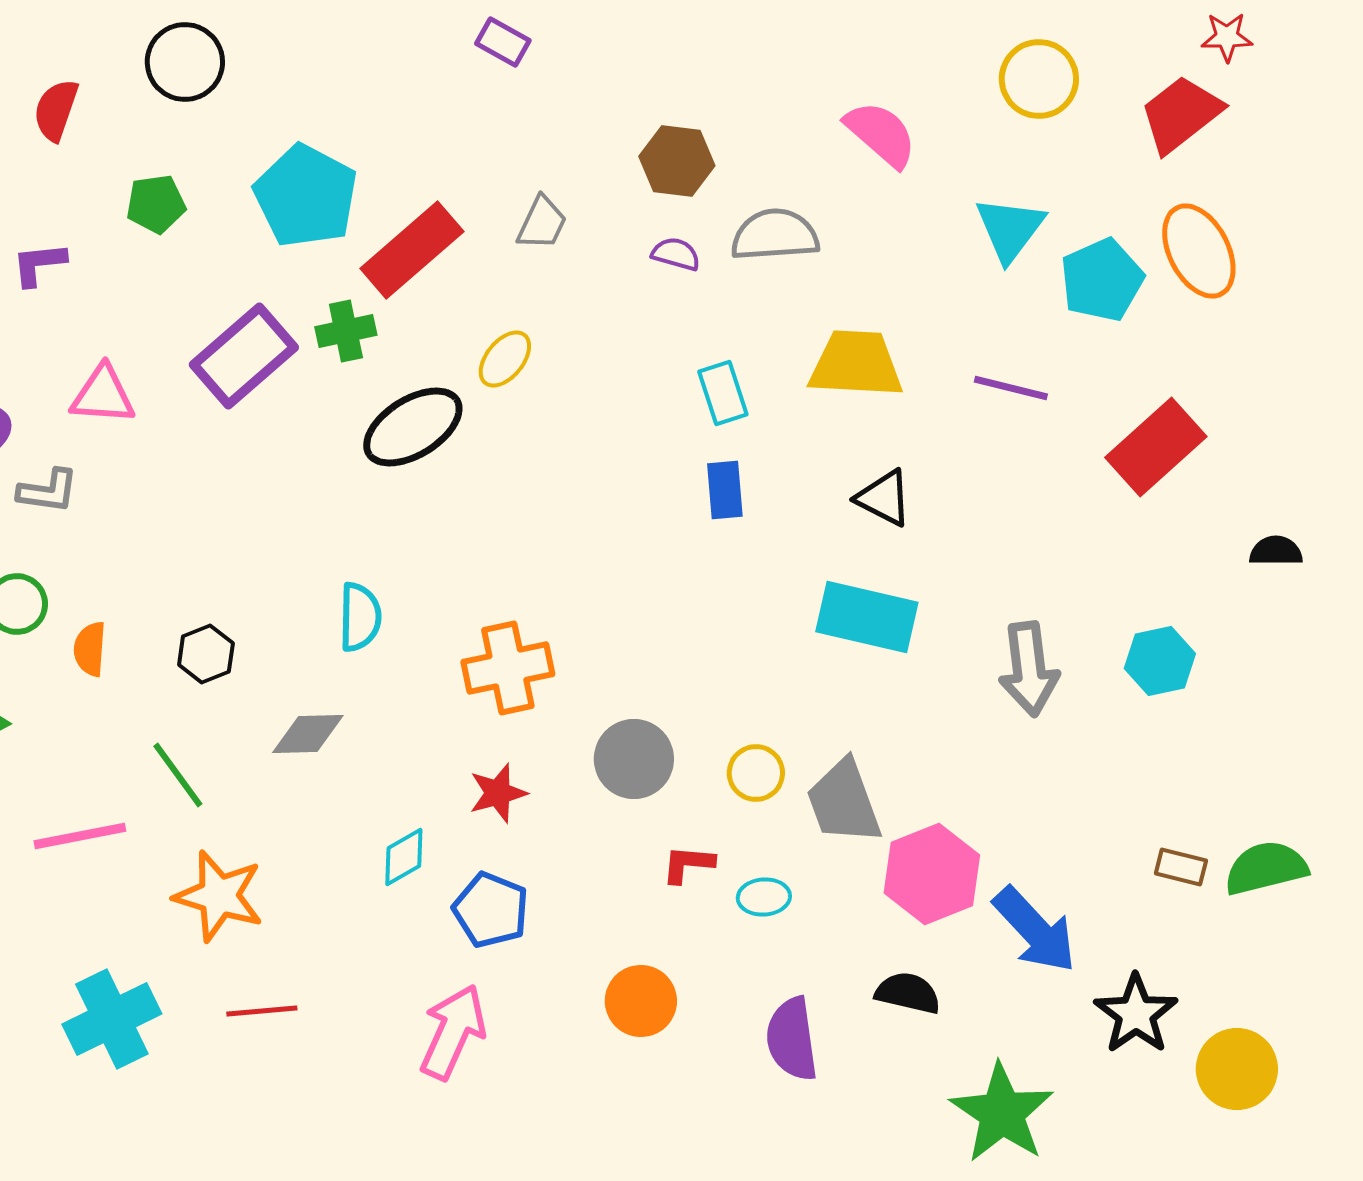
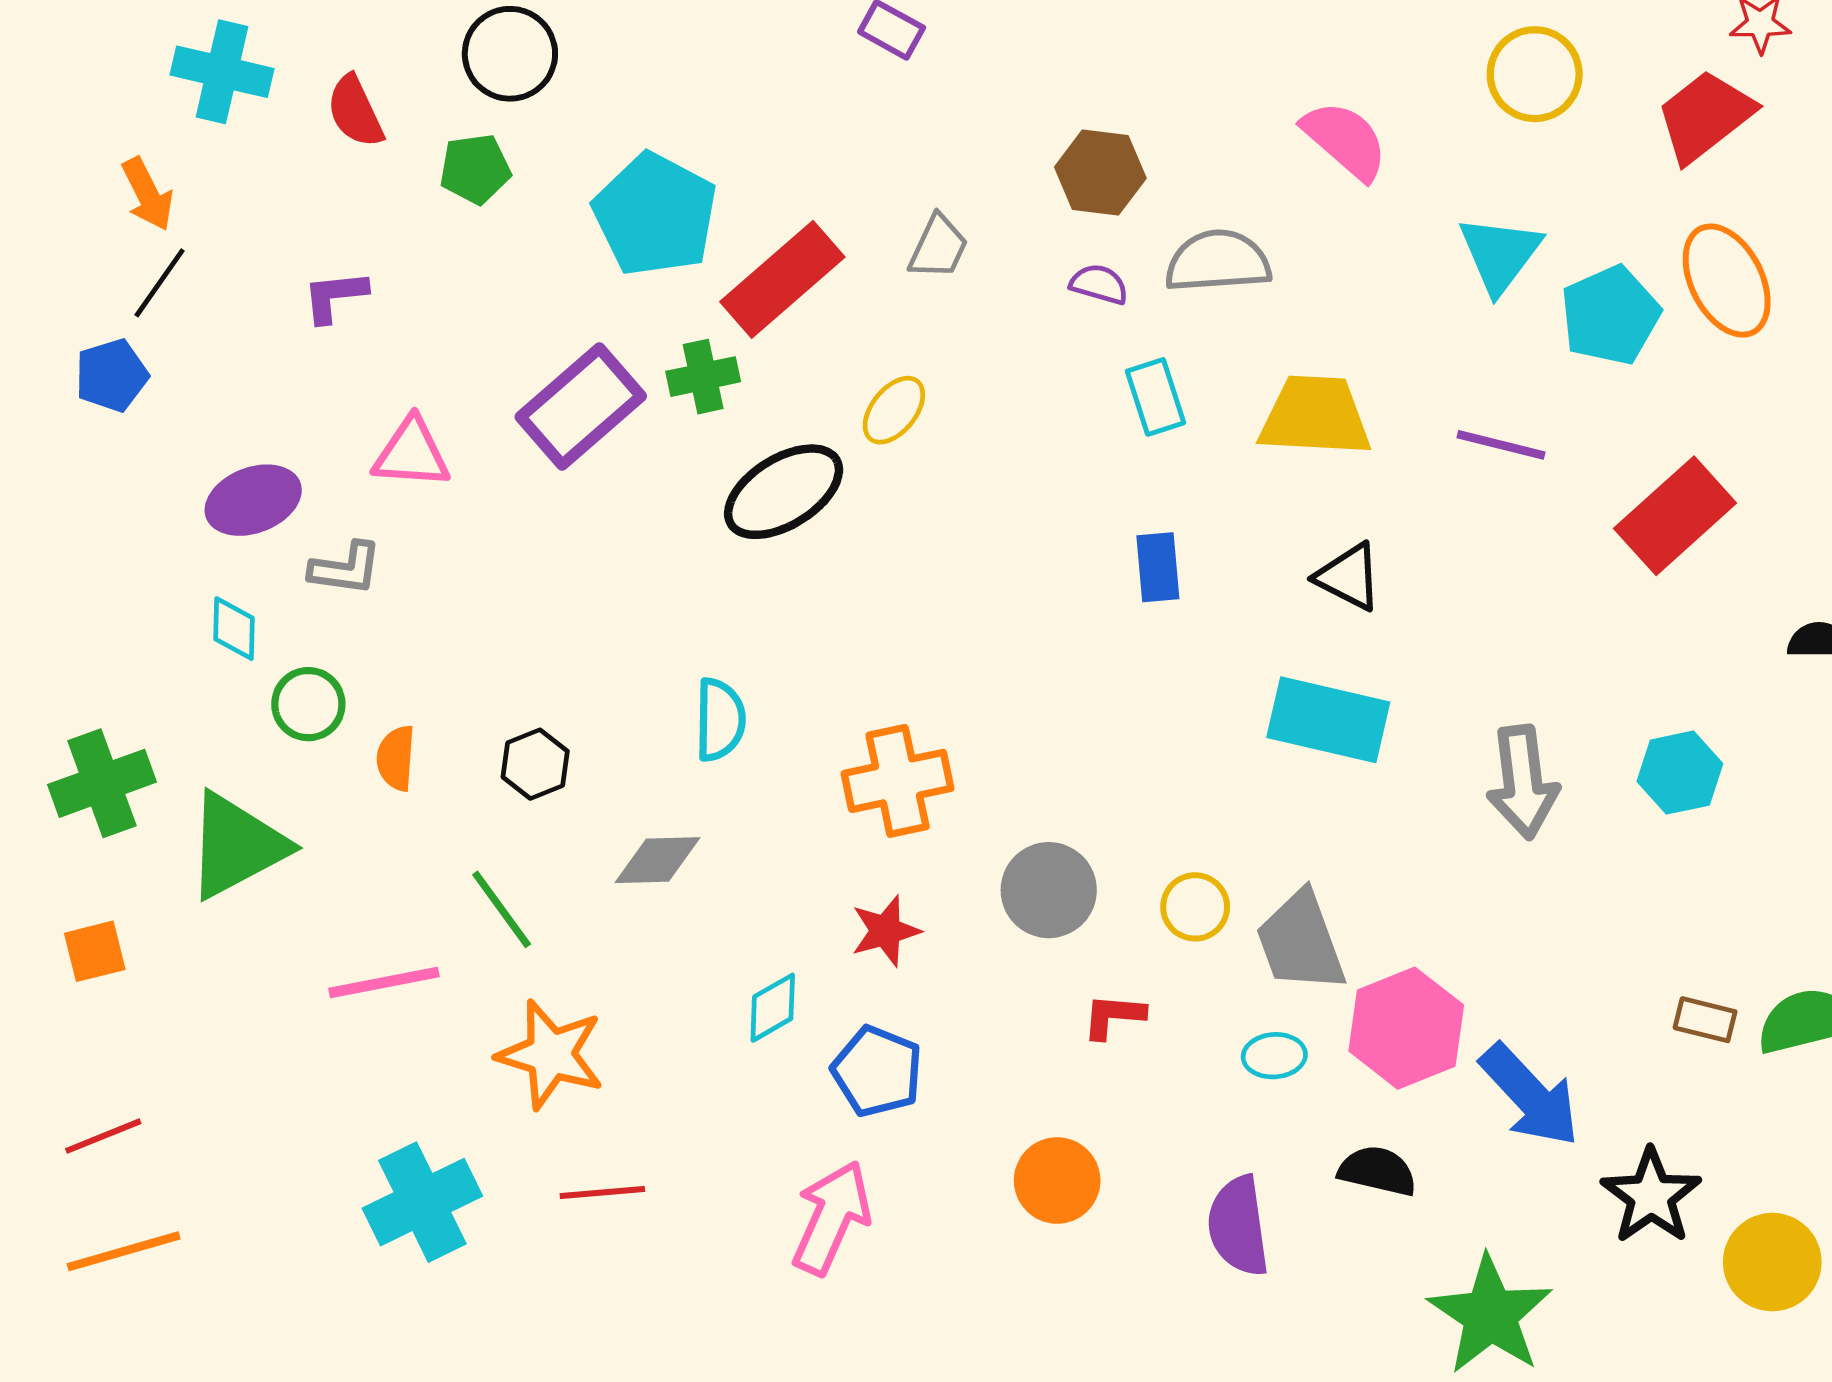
red semicircle: (56, 110) -> (355, 111), turned -44
green pentagon: (156, 204) -> (475, 169), moved
cyan rectangle: (723, 393) -> (1156, 397), moved
cyan ellipse: (764, 897) -> (1274, 1056), moved

